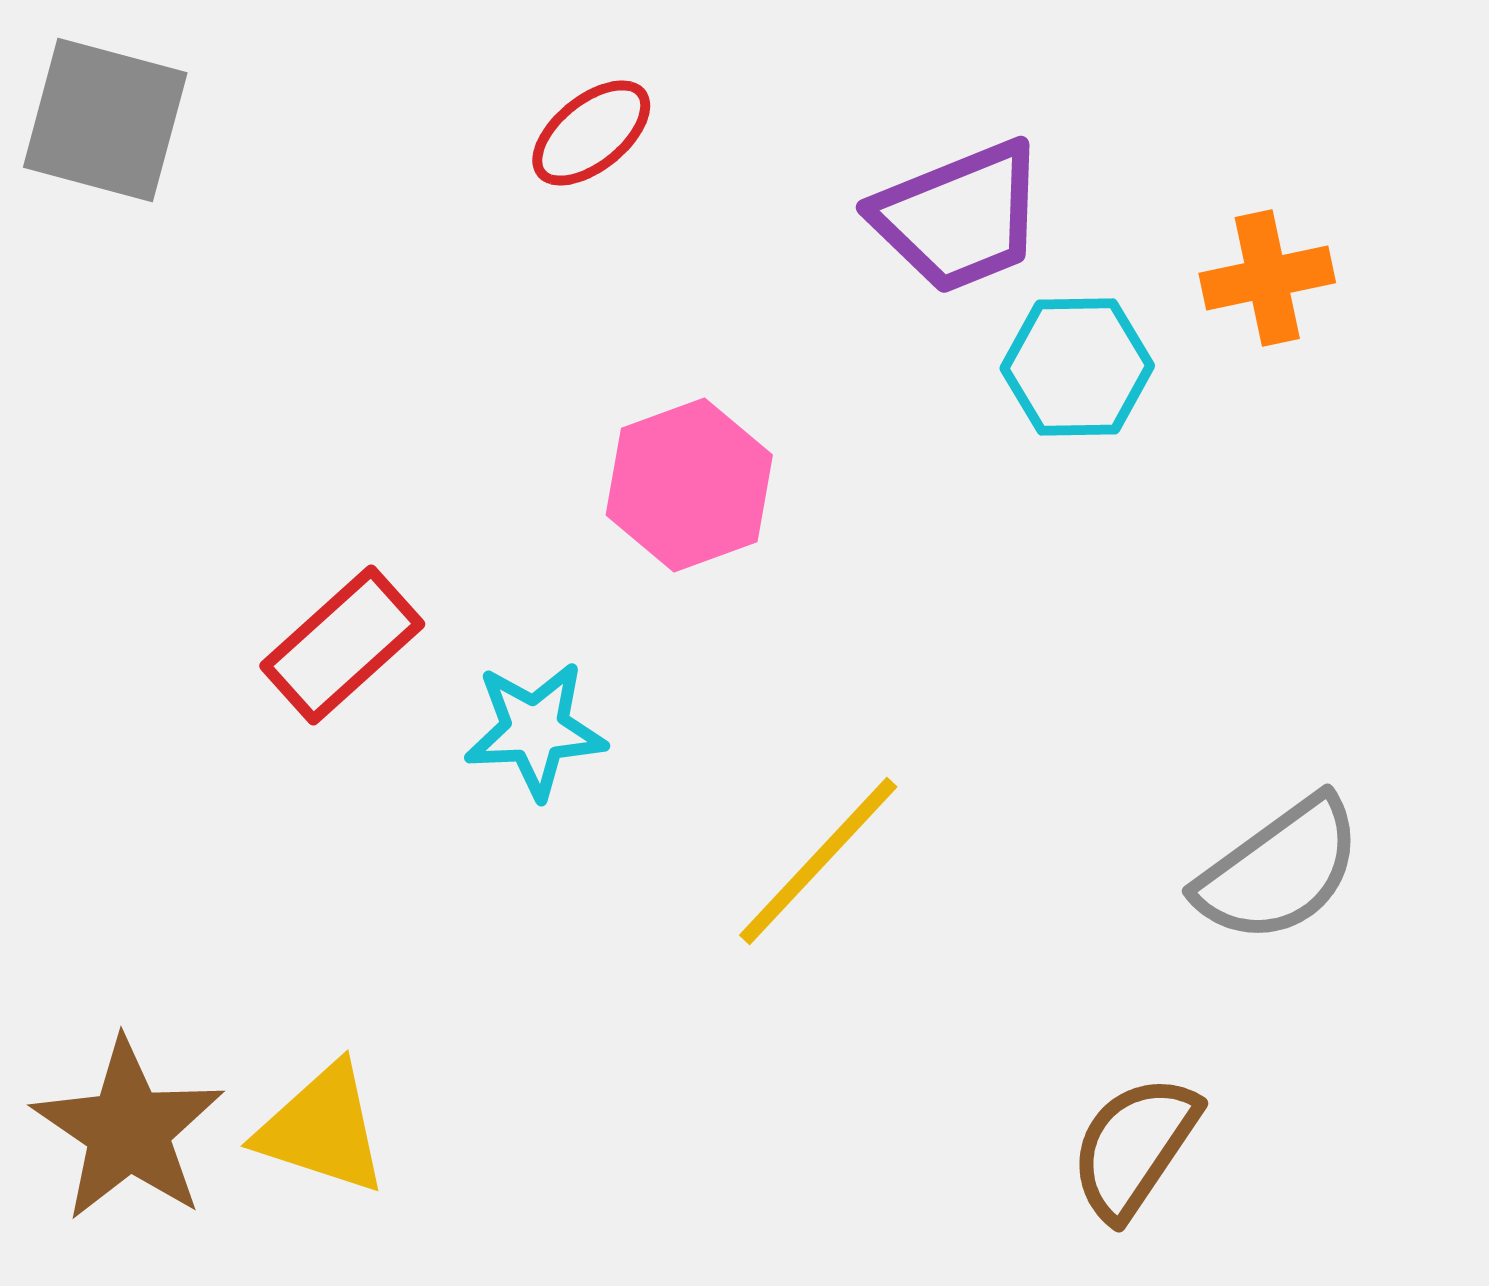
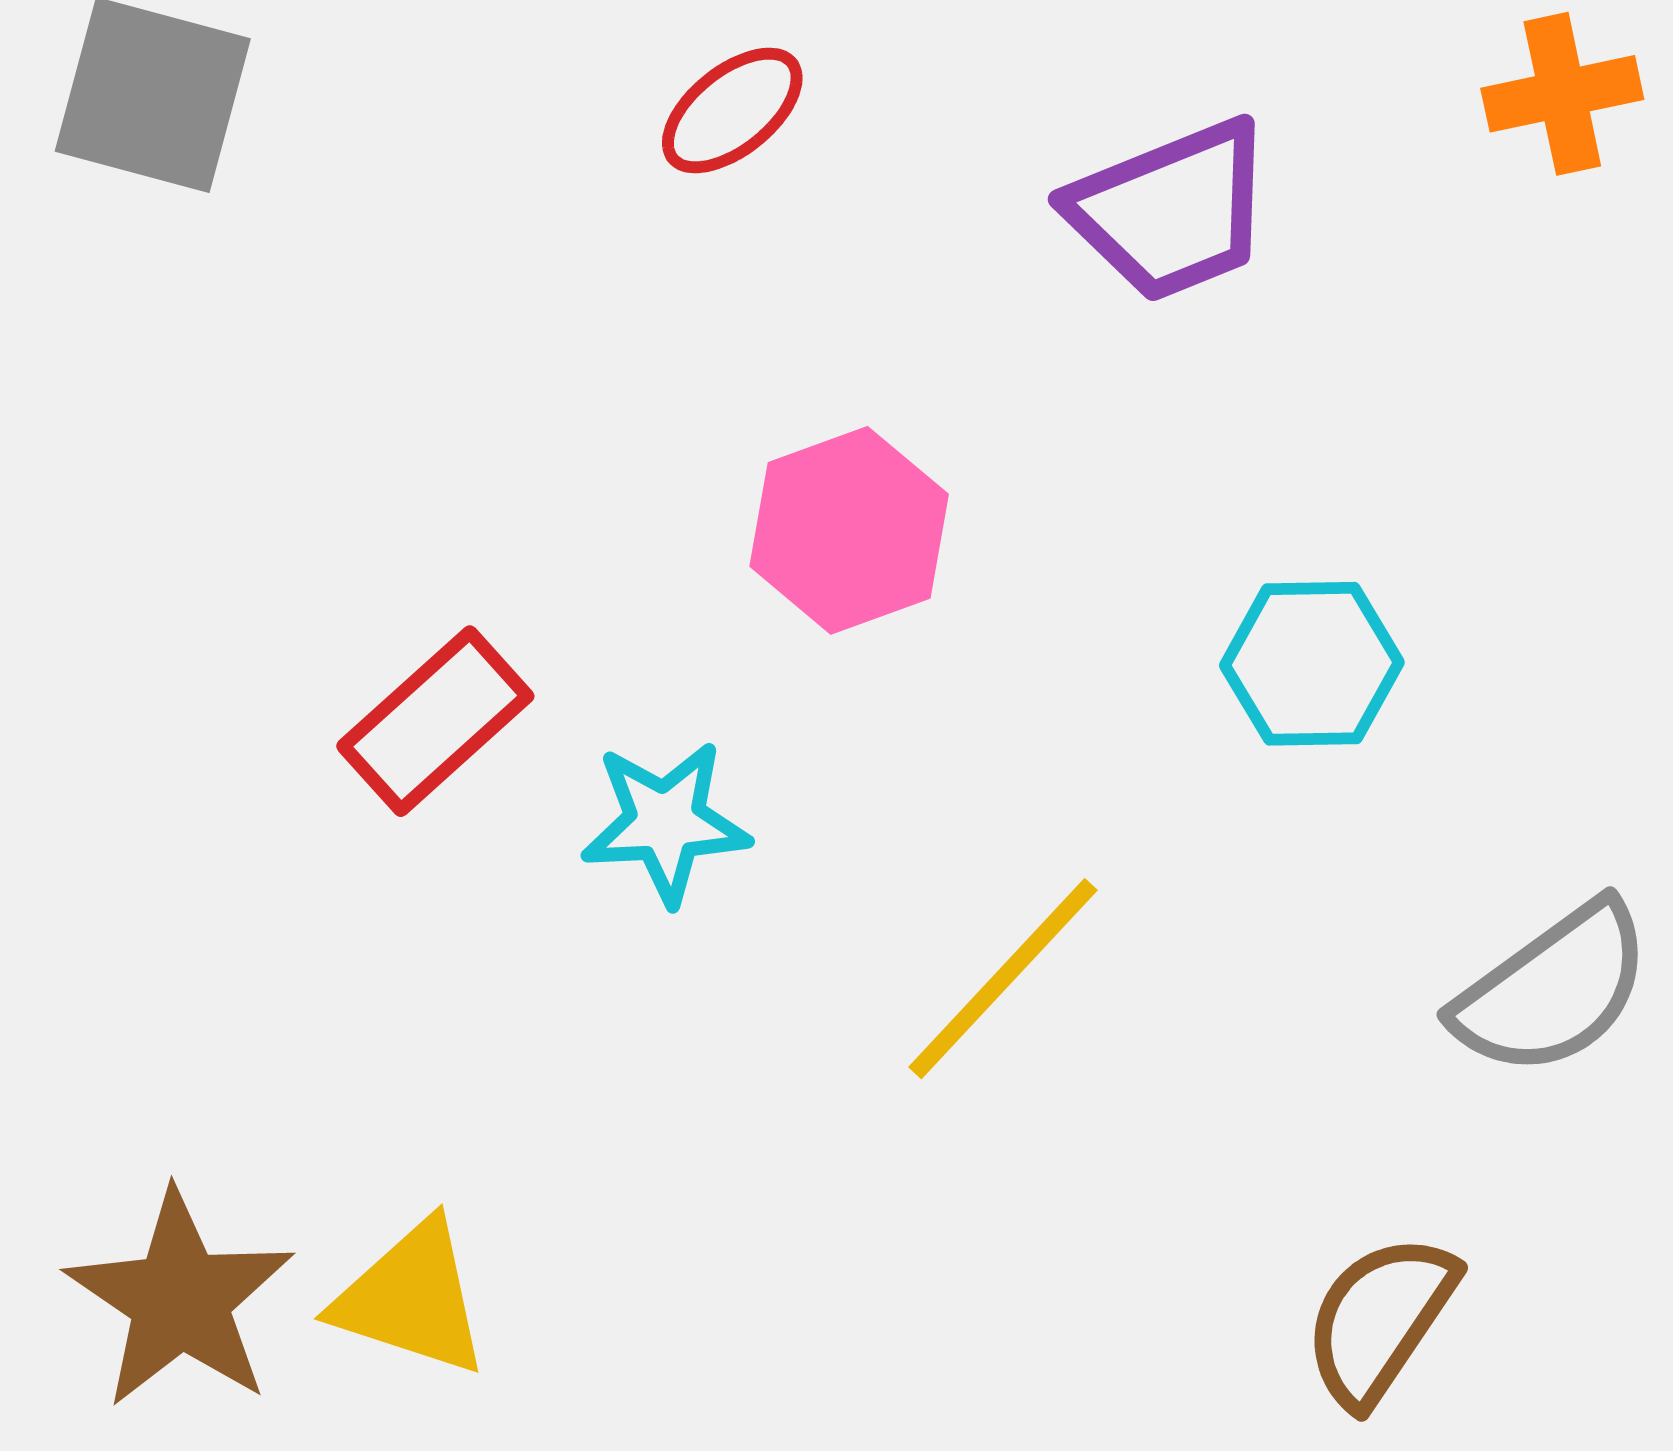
orange cross: (1267, 278) -> (1562, 94), moved
cyan hexagon: (1077, 367) -> (1312, 664), moved

